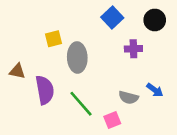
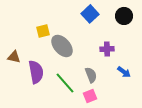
purple cross: (133, 49) -> (107, 49), moved
gray ellipse: (77, 57) -> (62, 46), turned -40
gray semicircle: (128, 97) -> (91, 75), moved, turned -126

